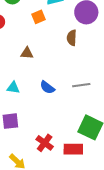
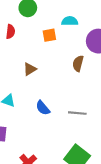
brown triangle: (27, 53) -> (30, 69), turned -48

